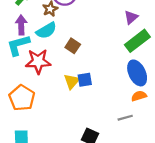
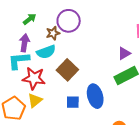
brown square: (73, 46) -> (67, 70), size x1.5
blue ellipse: (137, 73) -> (95, 96), moved
yellow triangle: (72, 81) -> (35, 100), moved

